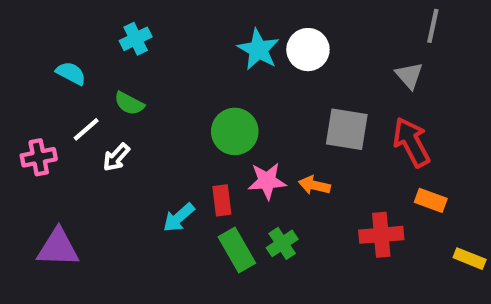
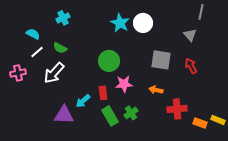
white line: (86, 129) -> (37, 52), moved
red arrow: (411, 142) -> (191, 66), size x0.7
white arrow: (116, 157) -> (54, 73), size x1.6
orange arrow: (314, 185) -> (156, 90), moved
orange rectangle: (431, 200) -> (200, 123), moved
purple triangle: (58, 248) -> (64, 115), moved

